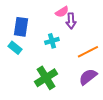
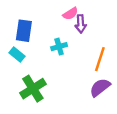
orange line: (88, 52) -> (100, 59), turned -45
green cross: (46, 78) -> (33, 89), moved

